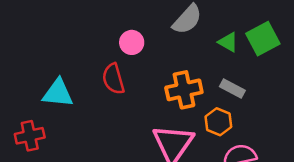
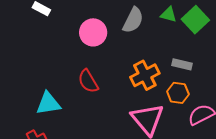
pink circle: (132, 42) -> (93, 32), moved, size x1.4
green triangle: (228, 42) -> (169, 14), moved

